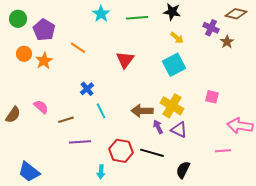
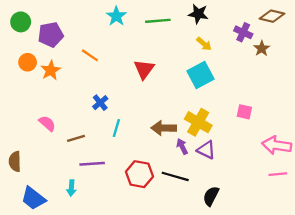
purple pentagon: (44, 30) -> (51, 35), turned 30
cyan line: (101, 111) -> (116, 128), turned 42
brown semicircle: (13, 115) -> (15, 161), moved, turned 144
pink line: (223, 151) -> (278, 174), moved
cyan arrow: (101, 172) -> (71, 188), moved

